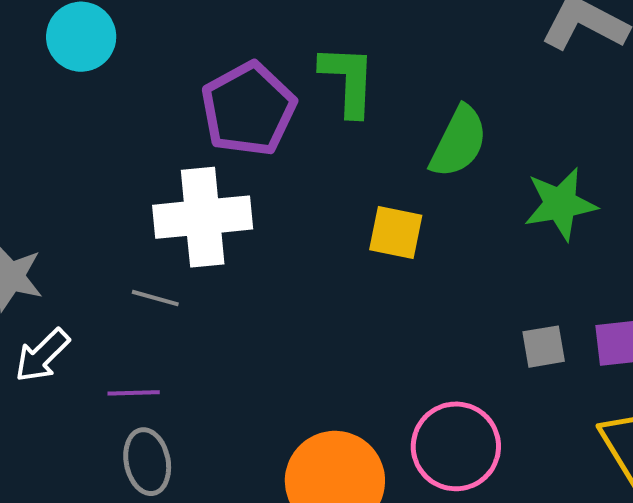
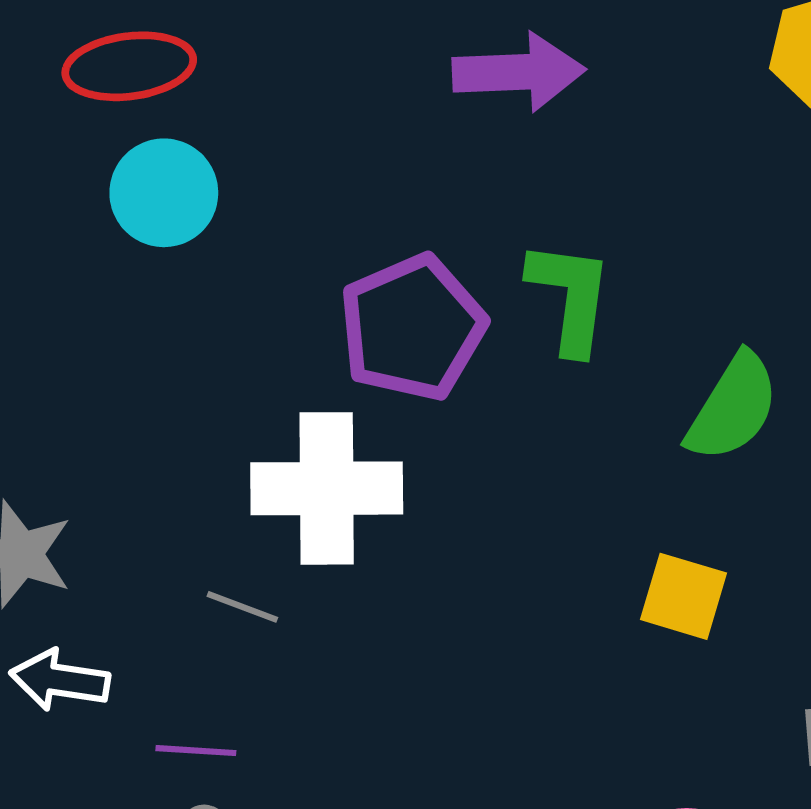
yellow square: (396, 232) -> (684, 596), moved
white arrow: (42, 355) -> (60, 680), turned 48

